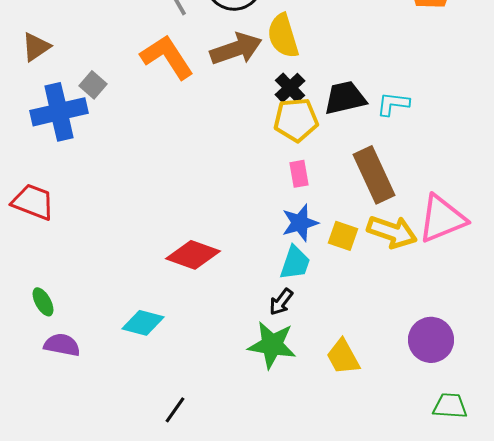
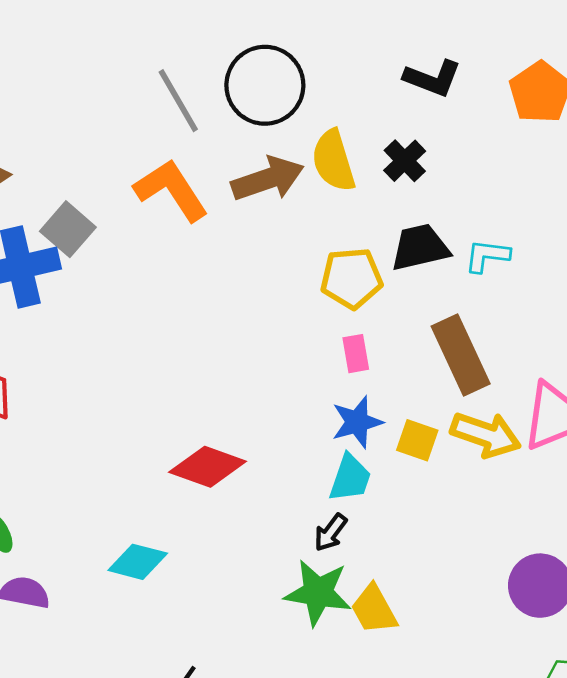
gray square: (93, 85) -> (68, 229), size x1.4
black cross: (290, 88) -> (405, 161), moved
yellow trapezoid: (343, 357) -> (374, 609), moved

